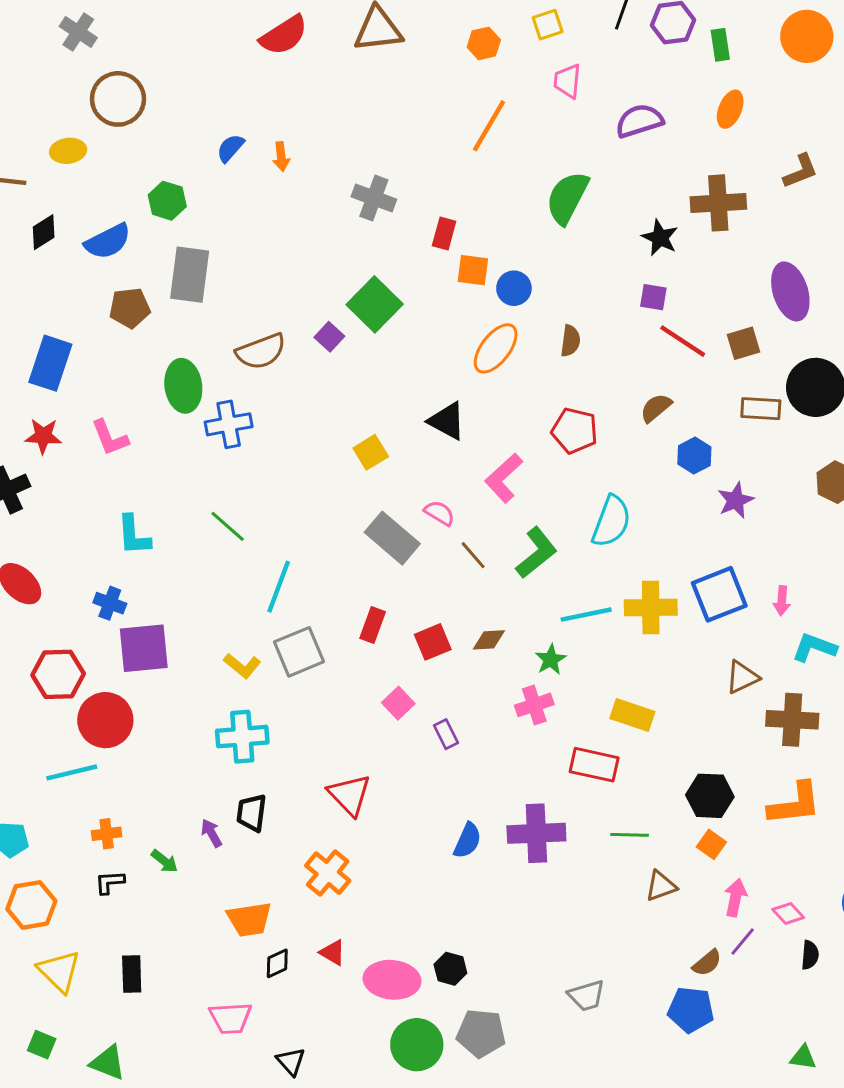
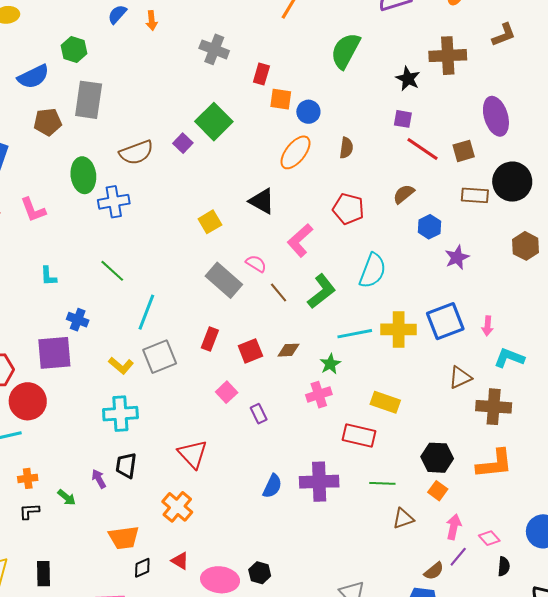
cyan L-shape: (134, 535) -> (48, 276), size x0.7
blue cross: (110, 603) -> (78, 320), moved

